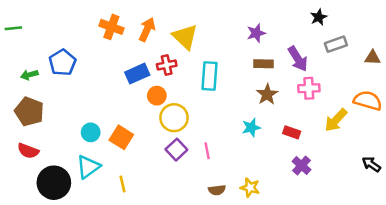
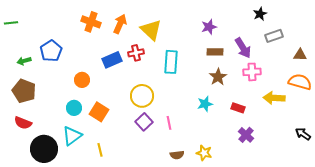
brown triangle: (373, 58) -> (300, 55), moved
orange circle: (157, 96) -> (82, 80), moved
yellow arrow: (336, 120) -> (274, 98), turned 50

